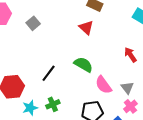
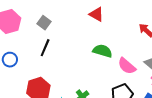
black line: (49, 73) -> (45, 48), moved

